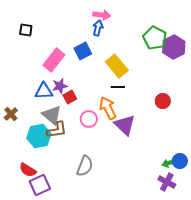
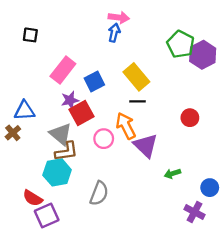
blue square: (83, 51) -> (94, 82), moved
blue triangle: (44, 91) -> (24, 111), moved
red square: (70, 97) -> (82, 113), size x1.5
cyan hexagon: (39, 136) -> (57, 172), moved
green arrow: (169, 163) -> (172, 174), moved

